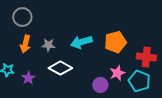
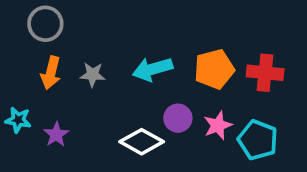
red cross: (146, 57) -> (265, 73), moved
white diamond: (60, 68) -> (142, 142), moved
purple circle: (100, 85) -> (178, 118), moved

